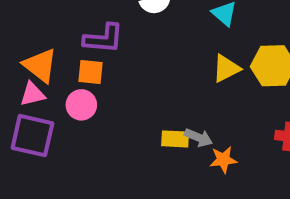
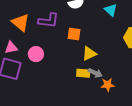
orange triangle: (40, 65) -> (21, 22), moved
yellow triangle: (226, 68) -> (89, 53), moved
orange square: (90, 72) -> (74, 34), moved

